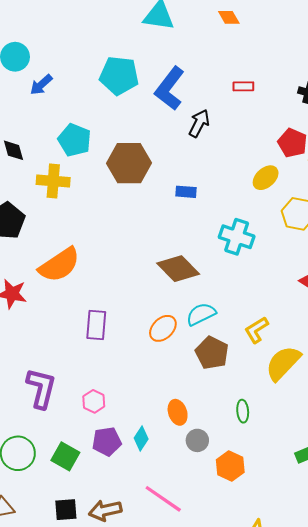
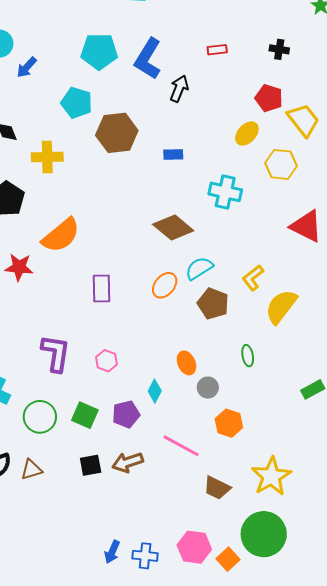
cyan pentagon: (74, 140) -> (77, 103), moved
purple pentagon: (107, 441) -> (126, 414), moved
orange hexagon: (230, 466) -> (229, 423), moved

